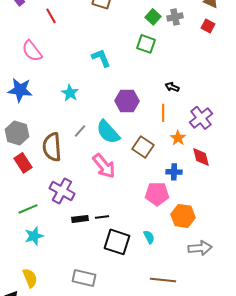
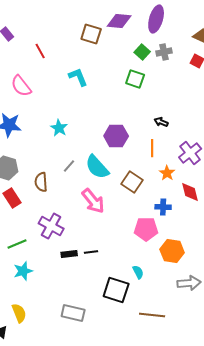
cyan L-shape: (101, 58) -> (78, 77), moved
brown semicircle: (52, 147) -> (41, 182), size x0.7
black square: (117, 242) -> (116, 290), moved

